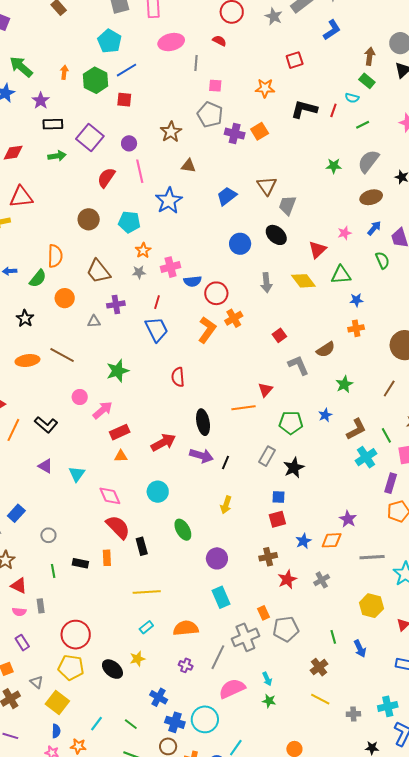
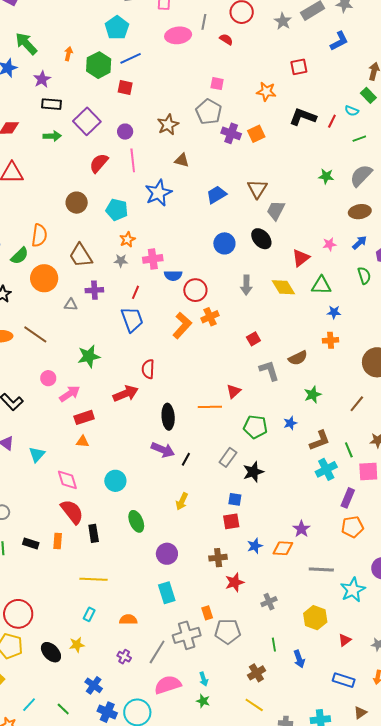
gray line: (196, 63) -> (204, 22), moved
orange circle: (65, 298) -> (44, 278), size x1.4
red arrow: (163, 442) -> (126, 394), moved
gray cross: (322, 580) -> (269, 602), moved
cyan rectangle: (146, 627) -> (89, 614), turned -32
orange semicircle: (186, 628) -> (128, 620), size x0.7

